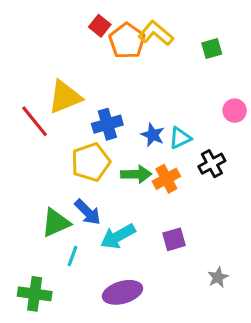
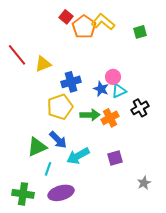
yellow triangle: (65, 97) -> (43, 64), size x0.7
pink circle: (235, 111) -> (113, 77), moved
red line: (35, 121) -> (17, 55), moved
purple ellipse: (122, 292) -> (61, 193), moved

